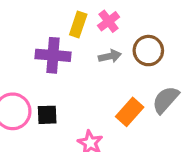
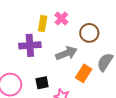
gray arrow: (110, 56) -> (66, 53), moved, size x1.5
black square: (47, 115) -> (42, 83), moved

